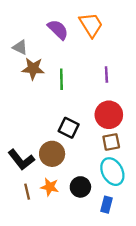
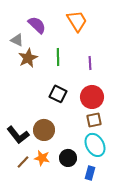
purple semicircle: (58, 30) -> (37, 25), moved
brown star: (33, 69) -> (28, 58), turned -30
green line: (61, 79) -> (58, 57), moved
black square: (69, 128) -> (58, 94), moved
brown line: (27, 192) -> (23, 162), turned 56

